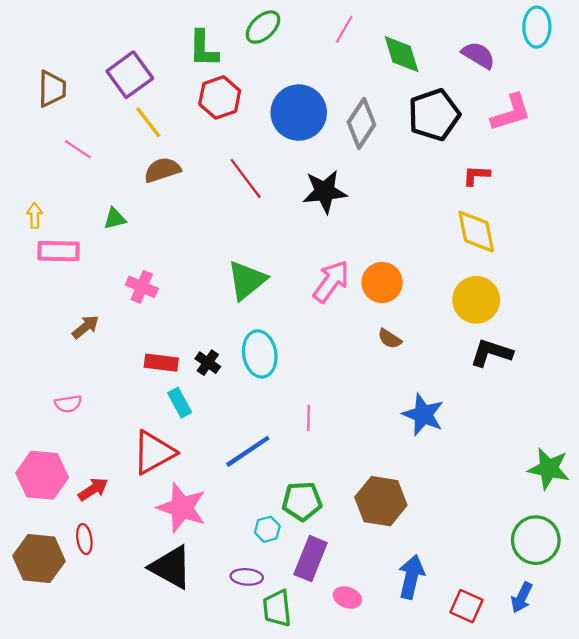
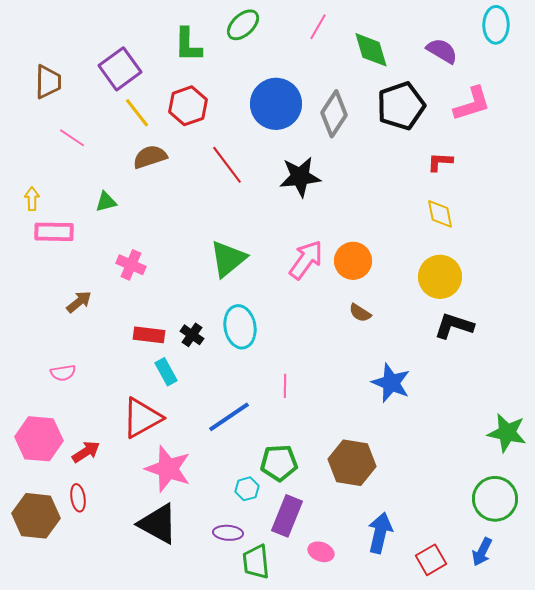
red hexagon: (220, 97) -> (188, 106), moved
yellow diamond: (476, 232) -> (440, 214), size x0.7
red square: (466, 606) -> (431, 560), turned 36

